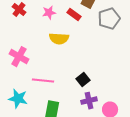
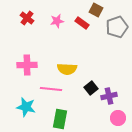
yellow semicircle: (59, 39) -> (67, 69), moved
pink cross: (19, 57) -> (27, 65), turned -30
purple cross: (89, 101) -> (109, 96), moved

